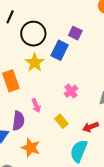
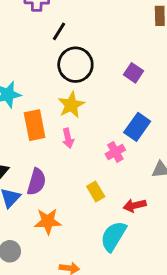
black line: (10, 17) -> (59, 31), moved
blue rectangle: (60, 50) -> (137, 127), moved
pink arrow: (36, 106) -> (68, 138), moved
orange star: (31, 148) -> (48, 221), turned -30

